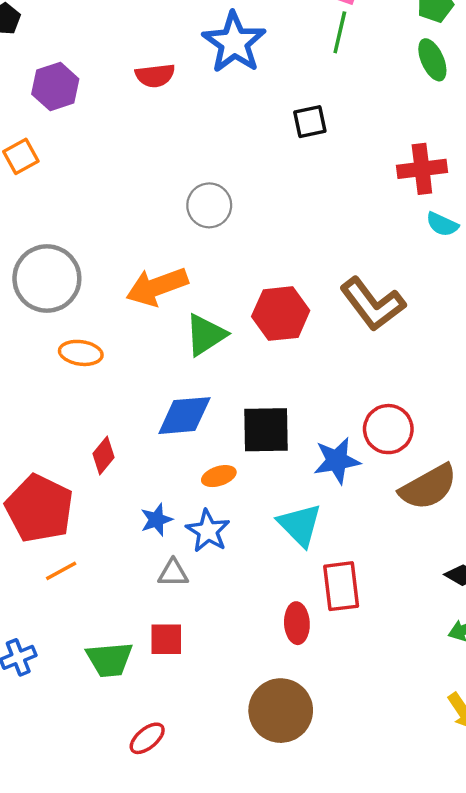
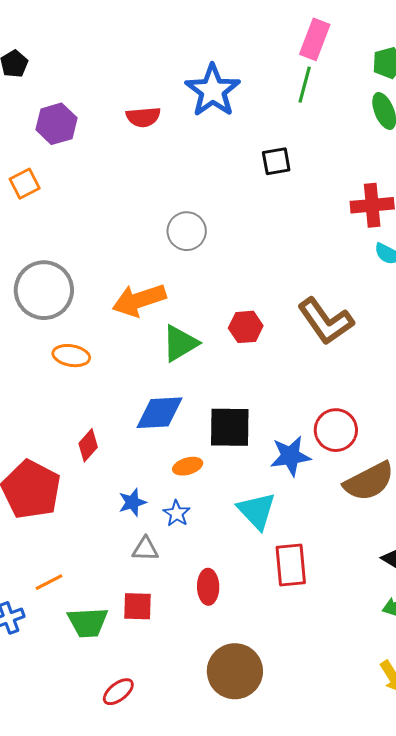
red hexagon: (281, 314) -> (246, 327), size x0.7
blue star: (208, 531) -> (177, 513), size x0.7
orange line: (61, 571) -> (49, 582), moved
red ellipse: (297, 623) -> (208, 587), moved

